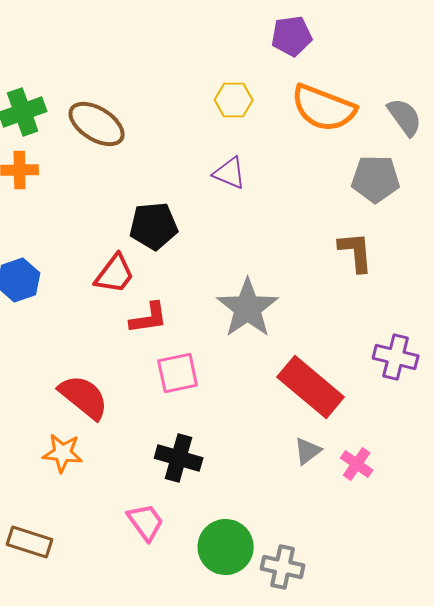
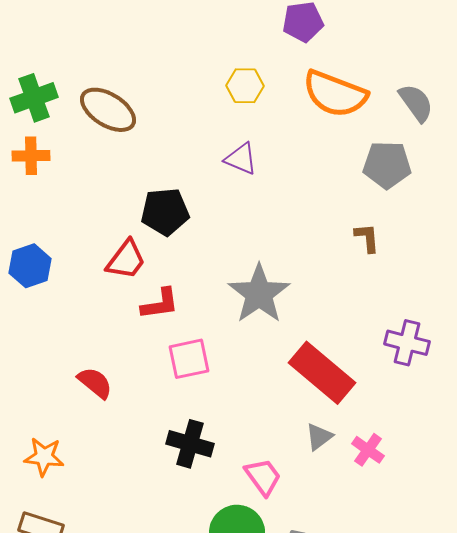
brown L-shape: (356, 252) -> (367, 238), size x0.7
red semicircle: (84, 397) -> (95, 383), size x0.7
orange star: (63, 453) -> (44, 457), moved
pink trapezoid: (146, 522) -> (263, 477), moved

